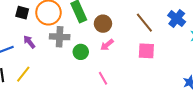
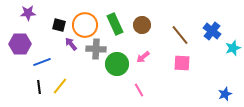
brown circle: (103, 24) -> (142, 25), moved
purple arrow: (29, 42) -> (71, 44), moved
green circle: (81, 52) -> (117, 64), size x1.5

